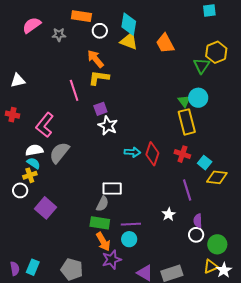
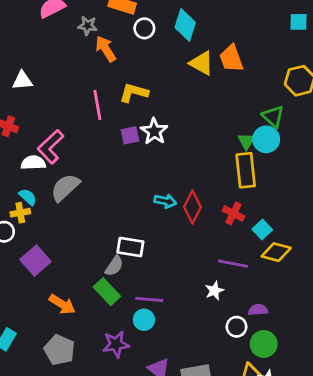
yellow triangle: (129, 41) -> (201, 63), moved
orange arrow: (95, 59) -> (106, 49), moved
green triangle: (202, 66) -> (273, 116), moved, turned -30
white star: (108, 126) -> (154, 131), moved
white semicircle: (34, 150) -> (33, 163), moved
purple line: (187, 190) -> (233, 264), turned -70
white star: (169, 214) -> (214, 291), moved
purple semicircle: (198, 221) -> (258, 310), moved, turned 80
green rectangle: (100, 223) -> (107, 292), turned 30
orange arrow: (103, 242) -> (62, 304), moved, turned -36

